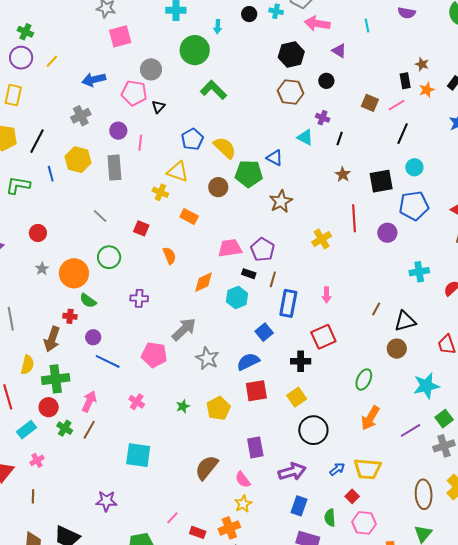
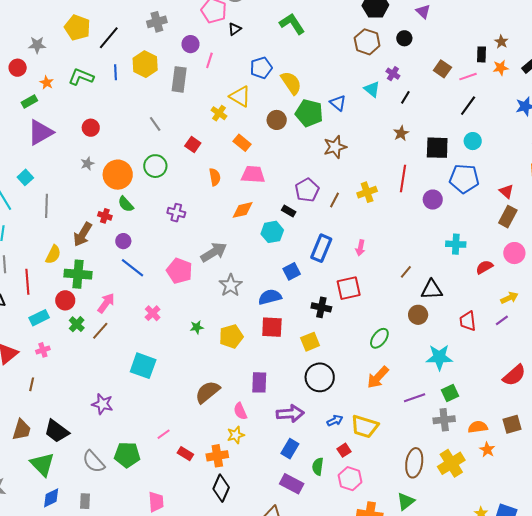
pink trapezoid: (230, 248) -> (253, 175), moved
brown line: (273, 279) -> (334, 200), moved

